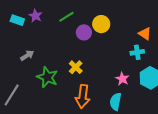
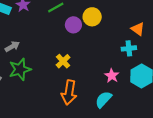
green star: (47, 77) -> (20, 69), moved, turned 30
cyan semicircle: (116, 102) -> (104, 99), turned 30

